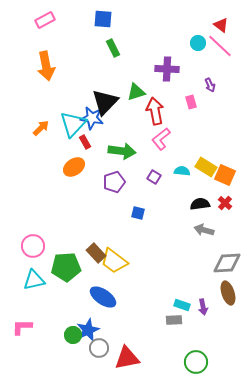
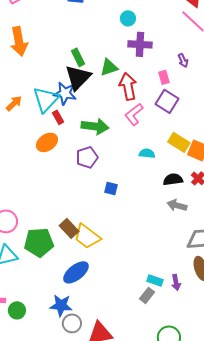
cyan circle: (198, 43) -> (128, 18), moved
green rectangle: (113, 48) -> (78, 57), moved
cyan semicircle: (182, 171) -> (147, 153), moved
purple square: (154, 177) -> (167, 101), moved, size x1.6
blue ellipse: (103, 297) -> (76, 272), turned -72
gray rectangle: (174, 320) -> (147, 295), turned -49
blue star: (88, 330) -> (61, 305), turned 30
green circle: (73, 335) -> (17, 310), moved

